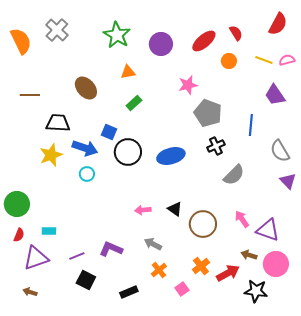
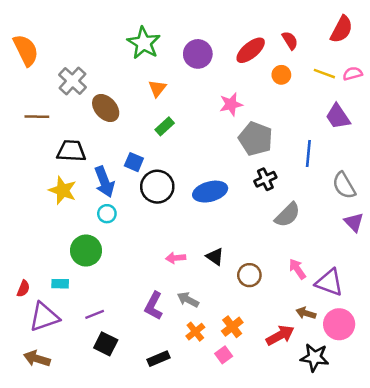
gray cross: (57, 30) -> (72, 81), moved
orange triangle: (128, 72) -> (157, 88), turned -42
blue arrow: (85, 148) -> (104, 182), turned 50
yellow star: (51, 155) -> (63, 190), turned -30
green circle: (17, 204) -> (86, 251), moved
brown circle: (203, 224) -> (249, 275), size x0.7
purple L-shape: (111, 249) -> (154, 306), moved, turned -85
orange cross: (201, 266) -> (232, 327), moved
brown arrow: (30, 292) -> (37, 359), size x1.5

